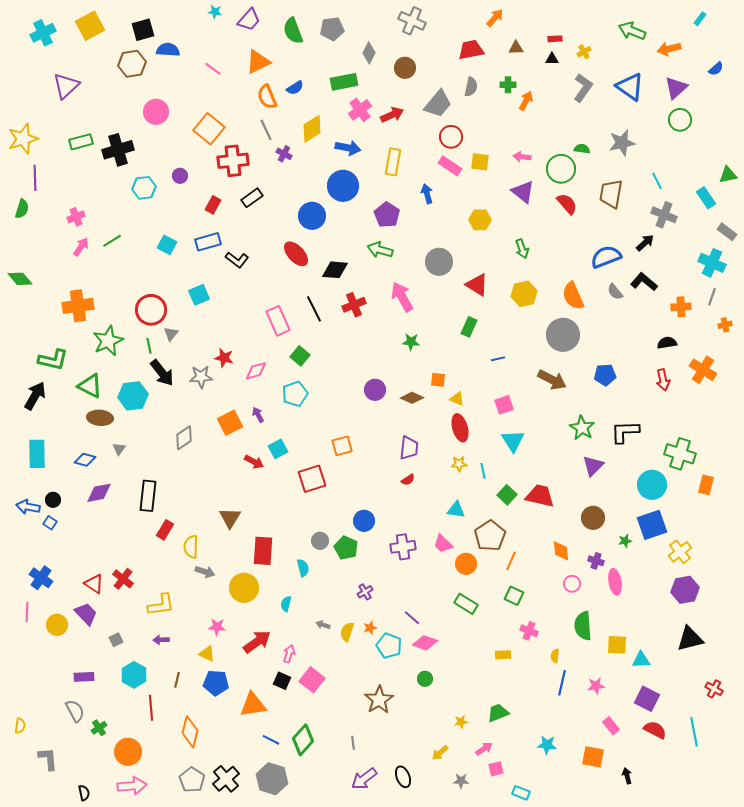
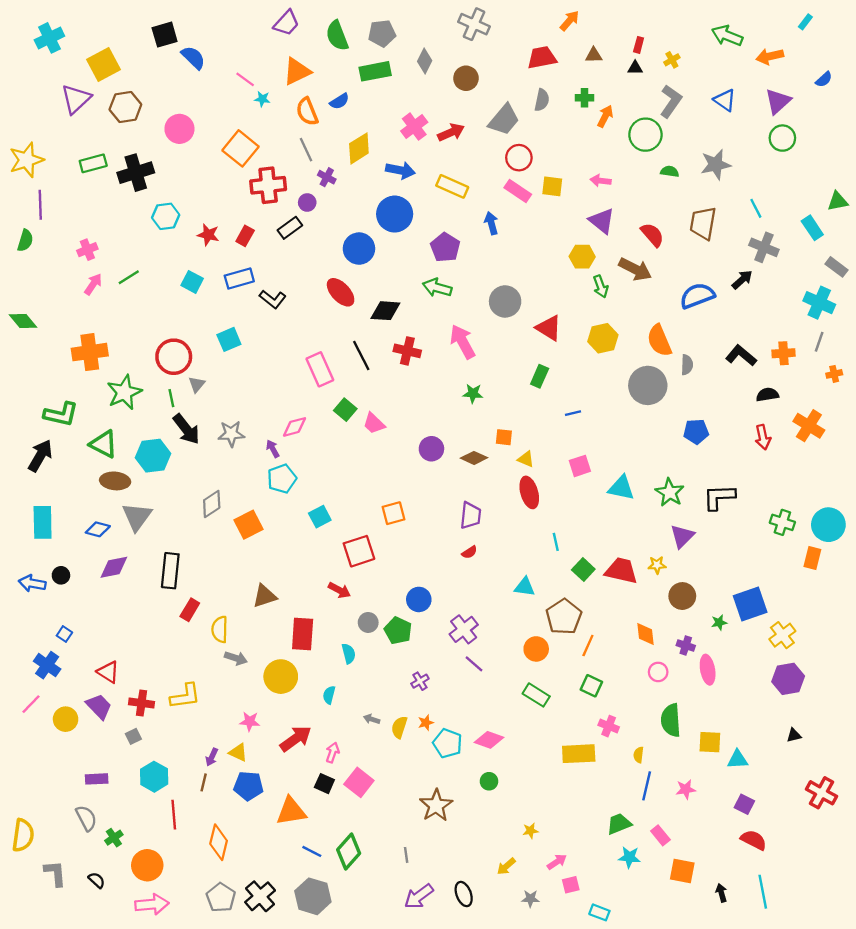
cyan star: (215, 12) -> (262, 99), moved
yellow square: (90, 26) -> (104, 64), moved
red rectangle: (555, 39) -> (639, 45), turned -72
blue semicircle: (168, 50) -> (193, 58), turned 40
brown hexagon: (132, 64) -> (125, 107), moved
green rectangle: (344, 82) -> (375, 71), moved
blue triangle: (630, 87) -> (725, 100), size x0.7
yellow rectangle: (393, 162) -> (452, 186), turned -76
green circle: (561, 169) -> (645, 135), moved
purple circle: (180, 176) -> (307, 203), moved
yellow hexagon: (480, 220) -> (582, 257), moved
black L-shape: (644, 282) -> (741, 356), moved
gray semicircle: (615, 292) -> (687, 365), moved, turned -138
red cross: (354, 305) -> (407, 351), turned 35
red star: (224, 358) -> (208, 235), moved
brown arrow: (552, 380) -> (635, 269), moved
cyan pentagon: (295, 394) -> (282, 479), moved
purple arrow: (258, 415) -> (273, 449), moved
orange square: (230, 423) -> (249, 525), moved
cyan triangle: (513, 441) -> (621, 488), moved, turned -45
gray triangle: (119, 449) -> (137, 517), size x2.0
green cross: (680, 454) -> (782, 522), size x0.7
red arrow: (254, 462) -> (339, 590), moved
yellow star: (459, 464) -> (657, 565), moved
cyan circle: (652, 485) -> (828, 525), moved
brown triangle: (230, 518) -> (265, 596), turned 40
blue square: (50, 523) -> (64, 634), moved
pink trapezoid: (443, 544) -> (374, 423), moved
purple cross: (403, 547) -> (464, 629), turned -30
red cross: (123, 579) -> (142, 703), moved, turned -30
pink line: (27, 612) -> (31, 704), turned 42
purple line: (412, 618) -> (474, 664), moved
black triangle: (690, 639) -> (794, 735), size x0.5
purple arrow: (161, 640) -> (212, 757), moved, turned -63
yellow rectangle: (503, 655) -> (579, 754), size x1.8
red cross: (714, 689) -> (822, 793), size x1.5
purple square: (647, 699) -> (744, 804), size x0.7
green trapezoid: (498, 713) -> (619, 824), moved
yellow semicircle: (20, 726) -> (23, 835), size x1.8
pink rectangle: (611, 726) -> (660, 835), moved
cyan line: (694, 732) -> (763, 892), moved
black semicircle: (84, 793) -> (97, 880), moved, turned -35

